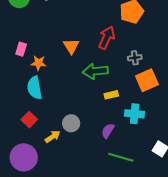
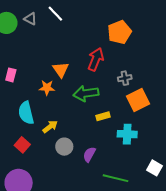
orange star: (39, 63) -> (47, 88), moved
purple semicircle: (108, 131) -> (89, 154), moved
yellow arrow: (53, 137) -> (50, 127), moved

